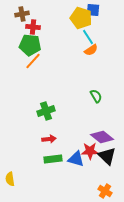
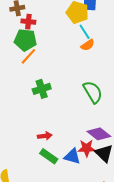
green semicircle: (96, 96) -> (93, 92), size x1.6
green cross: (46, 111) -> (42, 89), moved
green rectangle: (53, 159) -> (49, 156), turned 42

